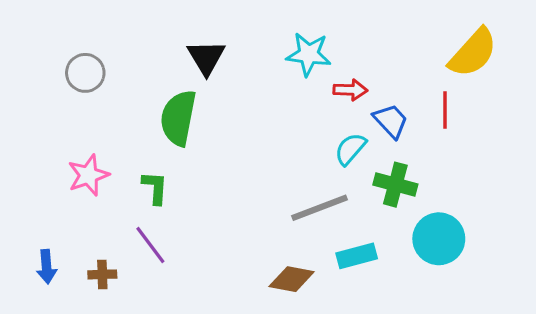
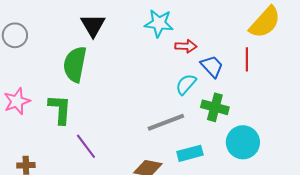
green L-shape: (155, 188) -> (60, 109), size x1.4
purple line: (150, 245) -> (86, 146), moved

